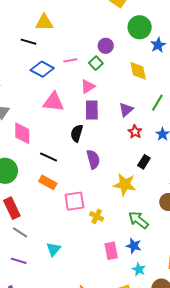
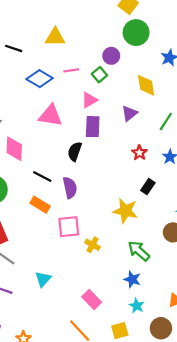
yellow triangle: (44, 22) -> (55, 37), moved
green circle: (140, 27) -> (136, 33), moved
black line: (29, 42) -> (14, 48), moved
purple triangle: (126, 110) -> (129, 113), moved
purple semicircle: (93, 159) -> (70, 188), moved
pink rectangle: (111, 251) -> (92, 299), moved, turned -36

